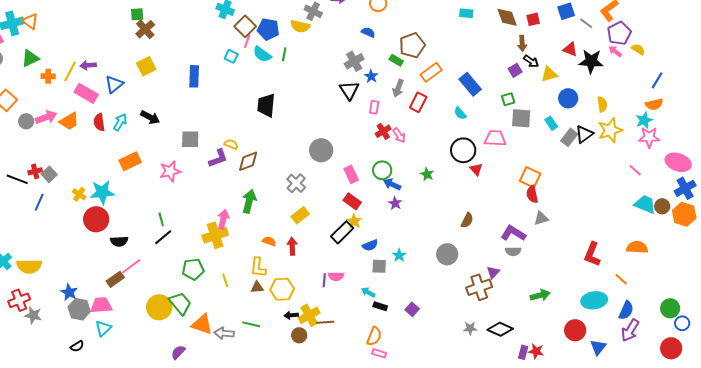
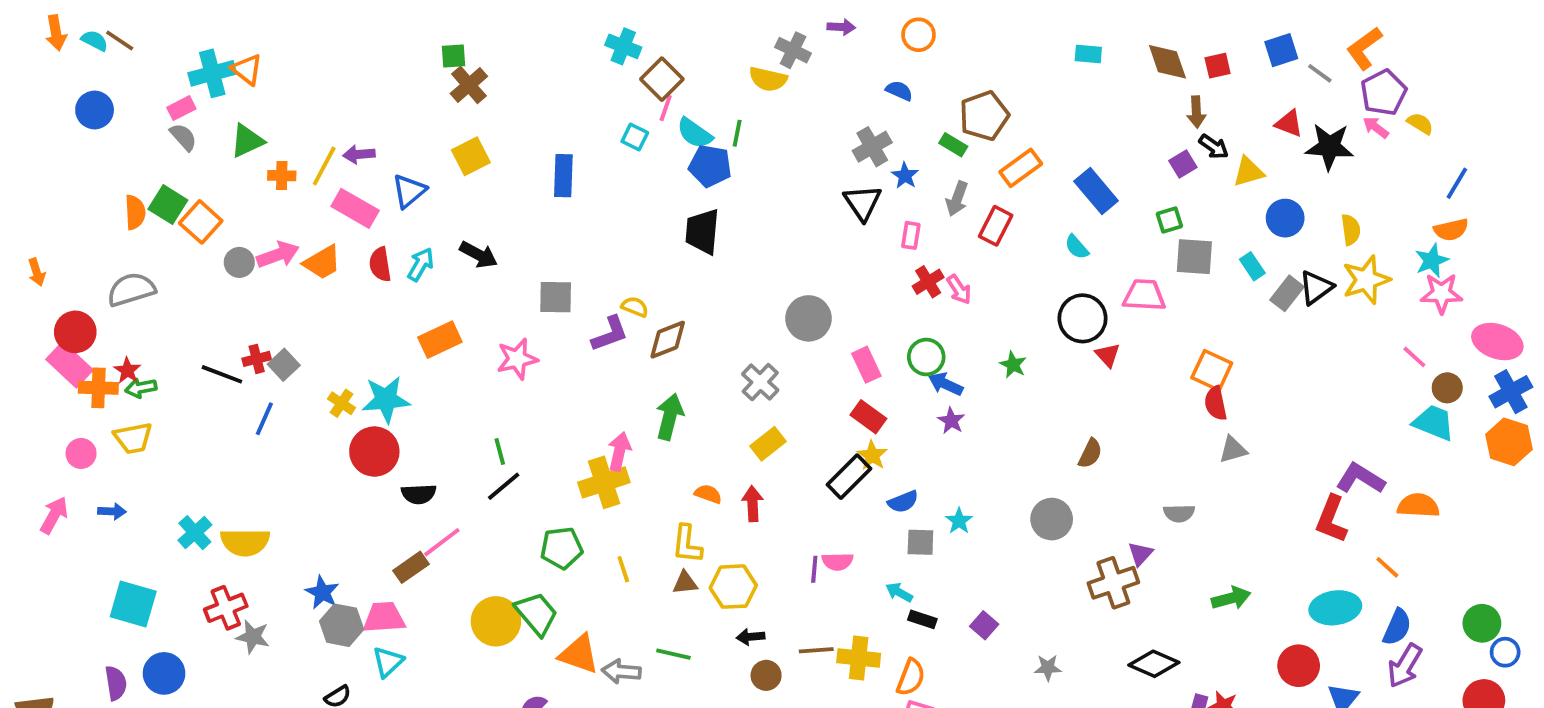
blue pentagon: (268, 29) -> (710, 166), moved
brown circle: (662, 206) -> (1447, 388), moved
purple L-shape: (513, 233) -> (1360, 479), moved
yellow cross: (309, 315) -> (859, 658), moved, turned 35
gray star: (470, 328) -> (1048, 668), moved

